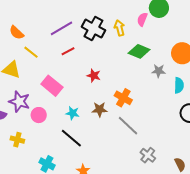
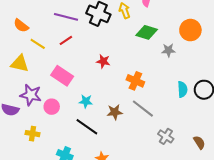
purple line: (61, 28) -> (66, 17), turned 50
red line: (68, 51) -> (66, 40), moved
cyan semicircle: (179, 85) -> (182, 89), moved
brown star: (100, 109) -> (115, 112), moved

